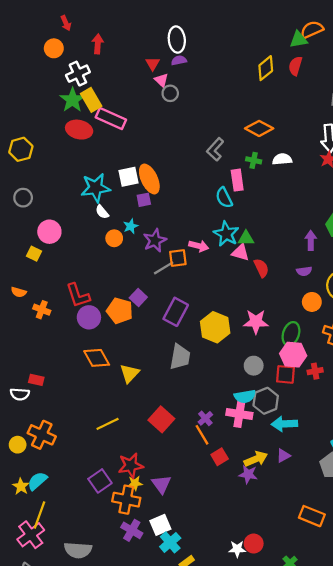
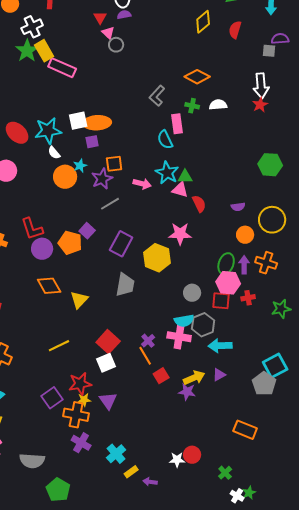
red semicircle: (295, 66) -> (235, 30), moved
red ellipse: (79, 130) -> (17, 133), moved, turned 30
orange ellipse: (149, 179) -> (97, 123), turned -68
orange circle: (114, 238) -> (65, 177), size x1.5
purple arrow: (311, 240) -> (244, 265), moved
orange square: (178, 258) -> (114, 164), moved
pink star: (256, 322) -> (180, 234), moved
white square: (160, 525) -> (106, 363), moved

